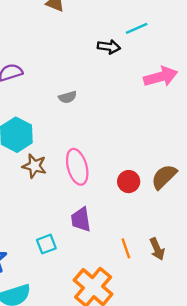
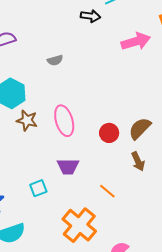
purple trapezoid: (81, 219) -> (68, 166), turned -80
orange line: (126, 248) -> (107, 191), turned -30
brown arrow: (157, 249) -> (138, 161), moved

